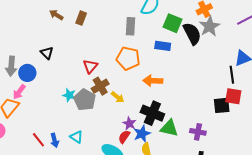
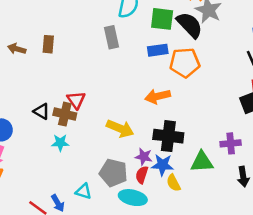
black triangle: (47, 53) -> (41, 111), moved
orange pentagon: (128, 58) -> (185, 63), moved
brown cross: (100, 86) -> (65, 114), moved, turned -30
yellow arrow: (118, 97) -> (120, 129), size x1.5
gray pentagon: (85, 100) -> (113, 173), moved
green triangle: (169, 128) -> (202, 162), moved
blue star: (142, 134) -> (163, 165), turned -30

